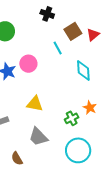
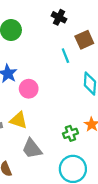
pink circle: (28, 64) -> (29, 89), moved
yellow triangle: (35, 104) -> (19, 120), moved

